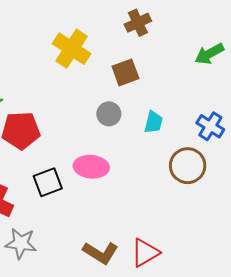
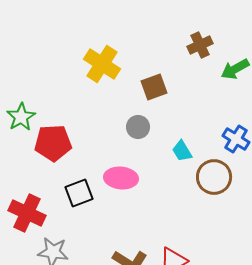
brown cross: (138, 23) -> (200, 45), moved
cyan trapezoid: (153, 122) -> (182, 151), moved, turned 135

